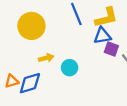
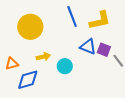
blue triangle: (102, 36) -> (88, 47), moved, turned 30
orange triangle: (12, 81) -> (12, 64), moved

